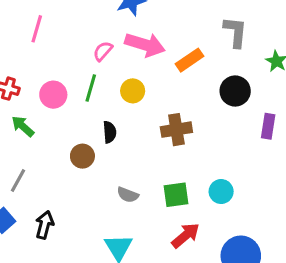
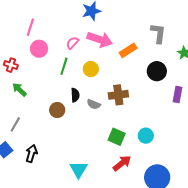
pink circle: (53, 95) -> (39, 49), moved
gray semicircle: (128, 195) -> (94, 104), moved
green square: (176, 195) -> (117, 137), turned 30

